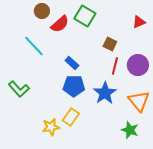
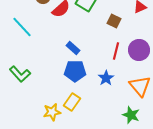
brown square: (110, 44) -> (114, 21), moved
cyan line: (34, 46) -> (22, 27), moved
blue star: (105, 93) -> (106, 78), size x0.7

